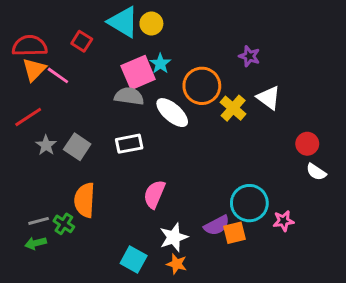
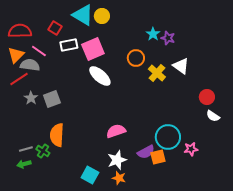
cyan star: (160, 64) -> (153, 34), moved
orange triangle: (34, 70) -> (16, 55), moved
orange circle: (202, 86) -> (136, 58), size x0.7
gray semicircle: (129, 96) -> (30, 65), moved
white ellipse: (172, 113) -> (100, 76), moved
white rectangle: (129, 144) -> (69, 45), moved
gray square: (77, 147) -> (52, 99), turned 36
pink semicircle: (154, 194) -> (116, 131), moved, turned 48

